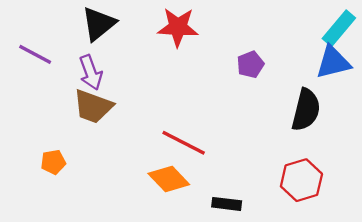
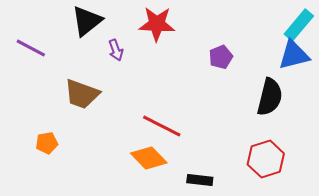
purple arrow: (91, 72) -> (116, 50), moved, size x0.7

